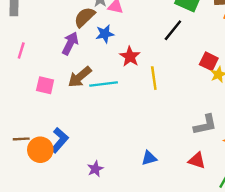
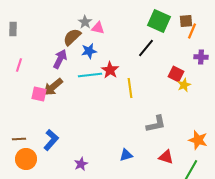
brown arrow: (80, 77) -> (53, 87), moved
cyan line: (104, 84) -> (90, 75), moved
gray L-shape: (205, 125) -> (156, 124), moved
orange circle: (40, 150) -> (26, 159), moved

